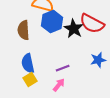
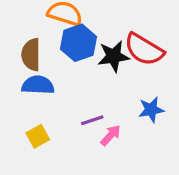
black star: (74, 29) -> (114, 56), turned 30
blue semicircle: (28, 63) -> (38, 85), moved, turned 102
pink arrow: (59, 85) -> (111, 135), moved

